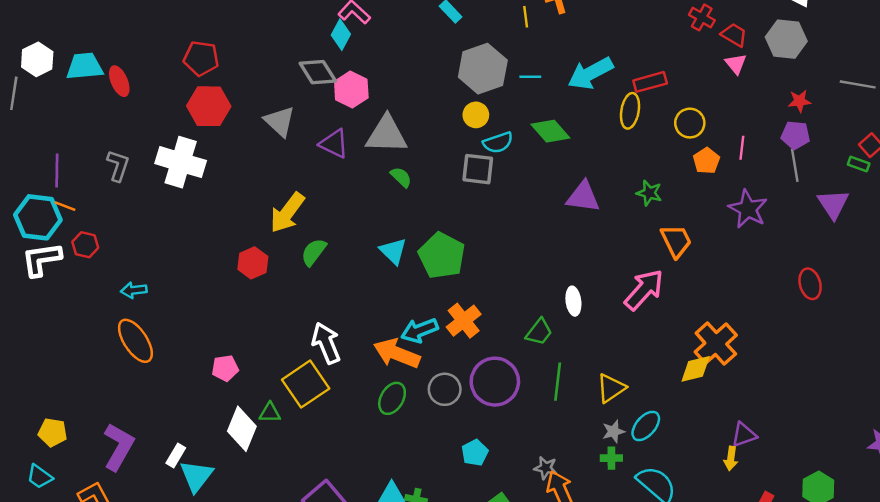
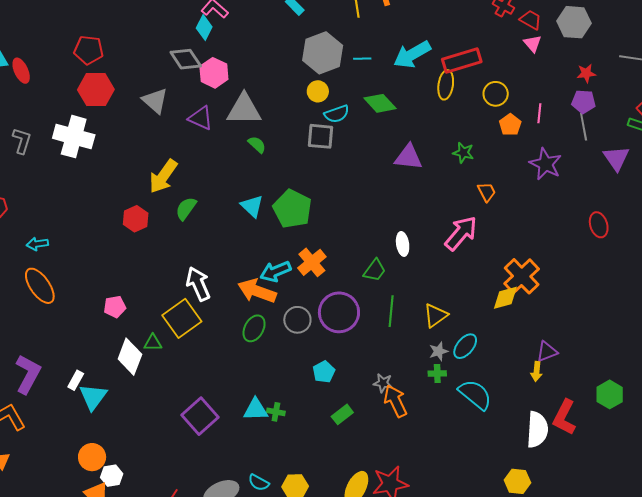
red rectangle: (650, 82) -> (462, 60), size x1.4
orange trapezoid: (676, 241) -> (487, 192), size x0.7

